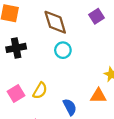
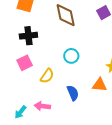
cyan circle: (63, 50) -> (71, 56), moved
pink square: (16, 93) -> (25, 63), moved

